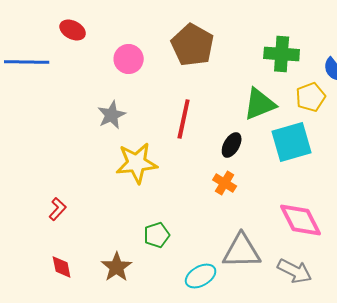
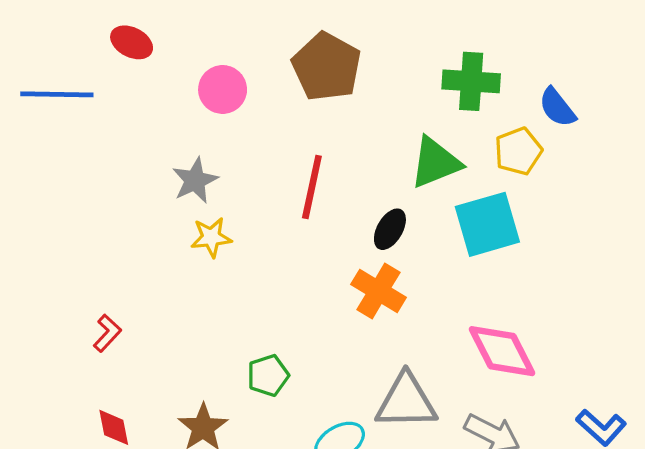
yellow star: (137, 163) -> (211, 237), moved, size x0.6
orange cross: (225, 183) -> (379, 291), size x1.4

